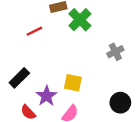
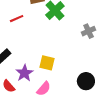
gray cross: (115, 52) -> (89, 31), moved

